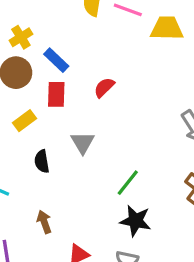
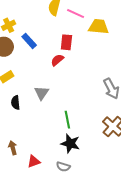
red rectangle: (56, 94) -> (66, 42), moved
green line: (128, 183) -> (67, 120), turned -54
brown arrow: (44, 222) -> (13, 148), moved

